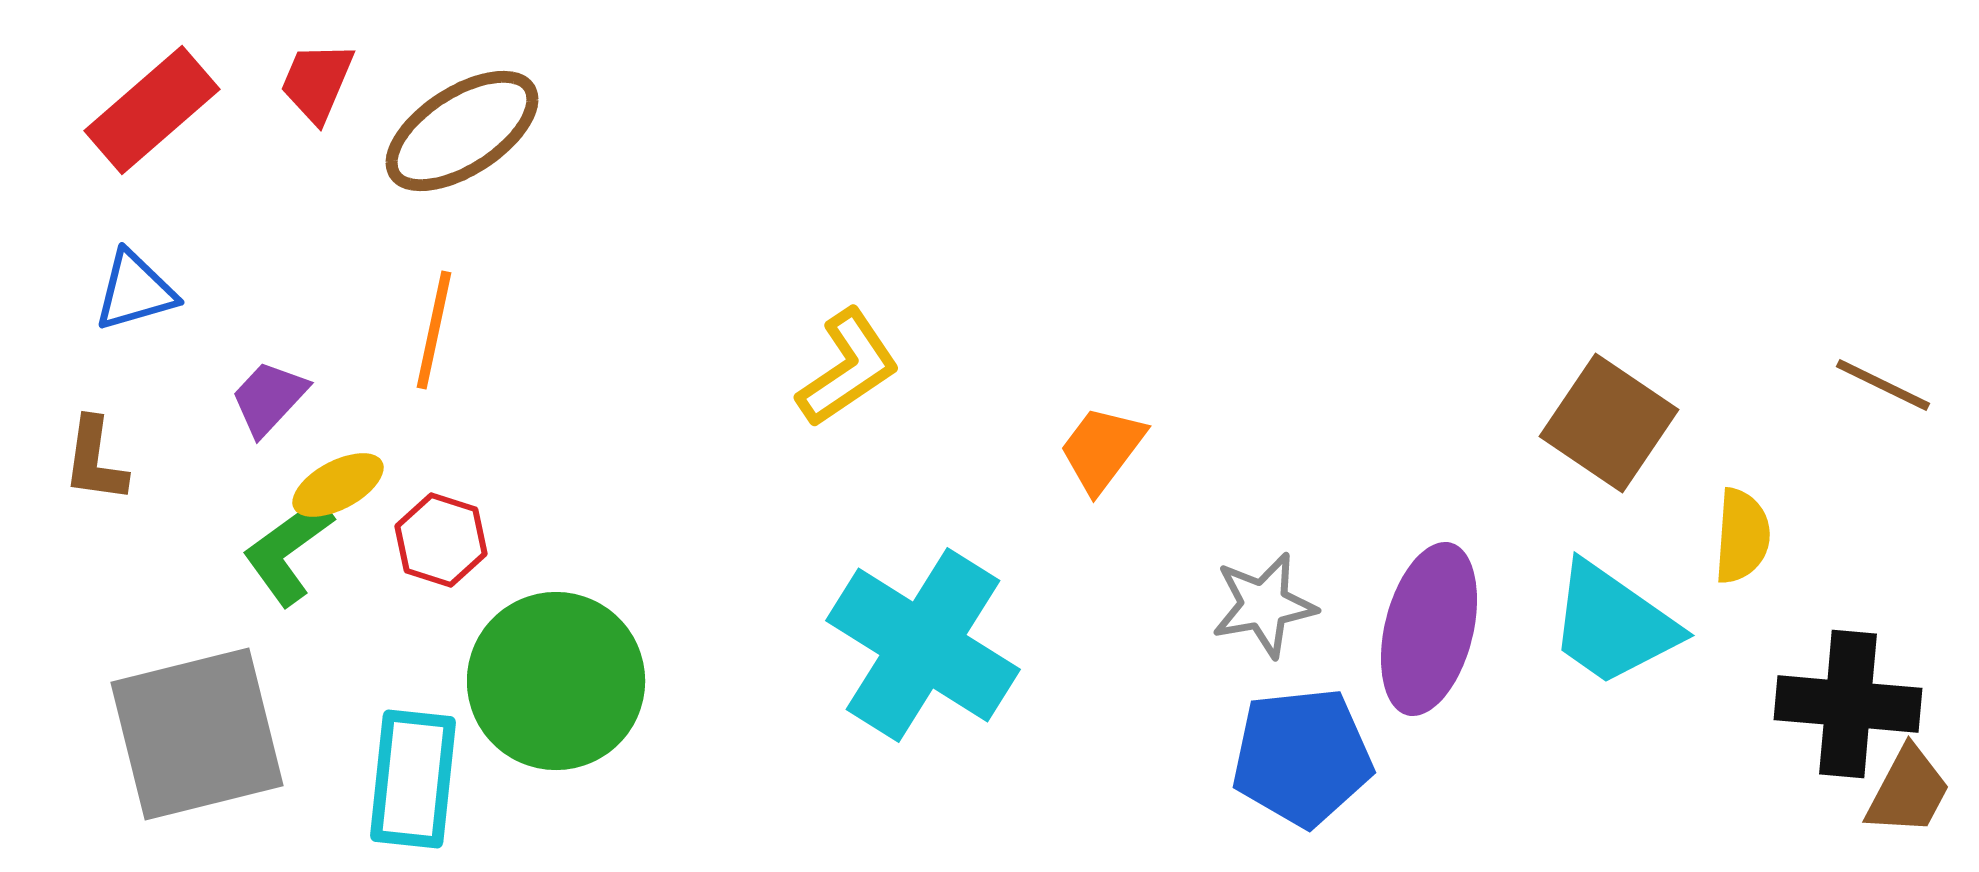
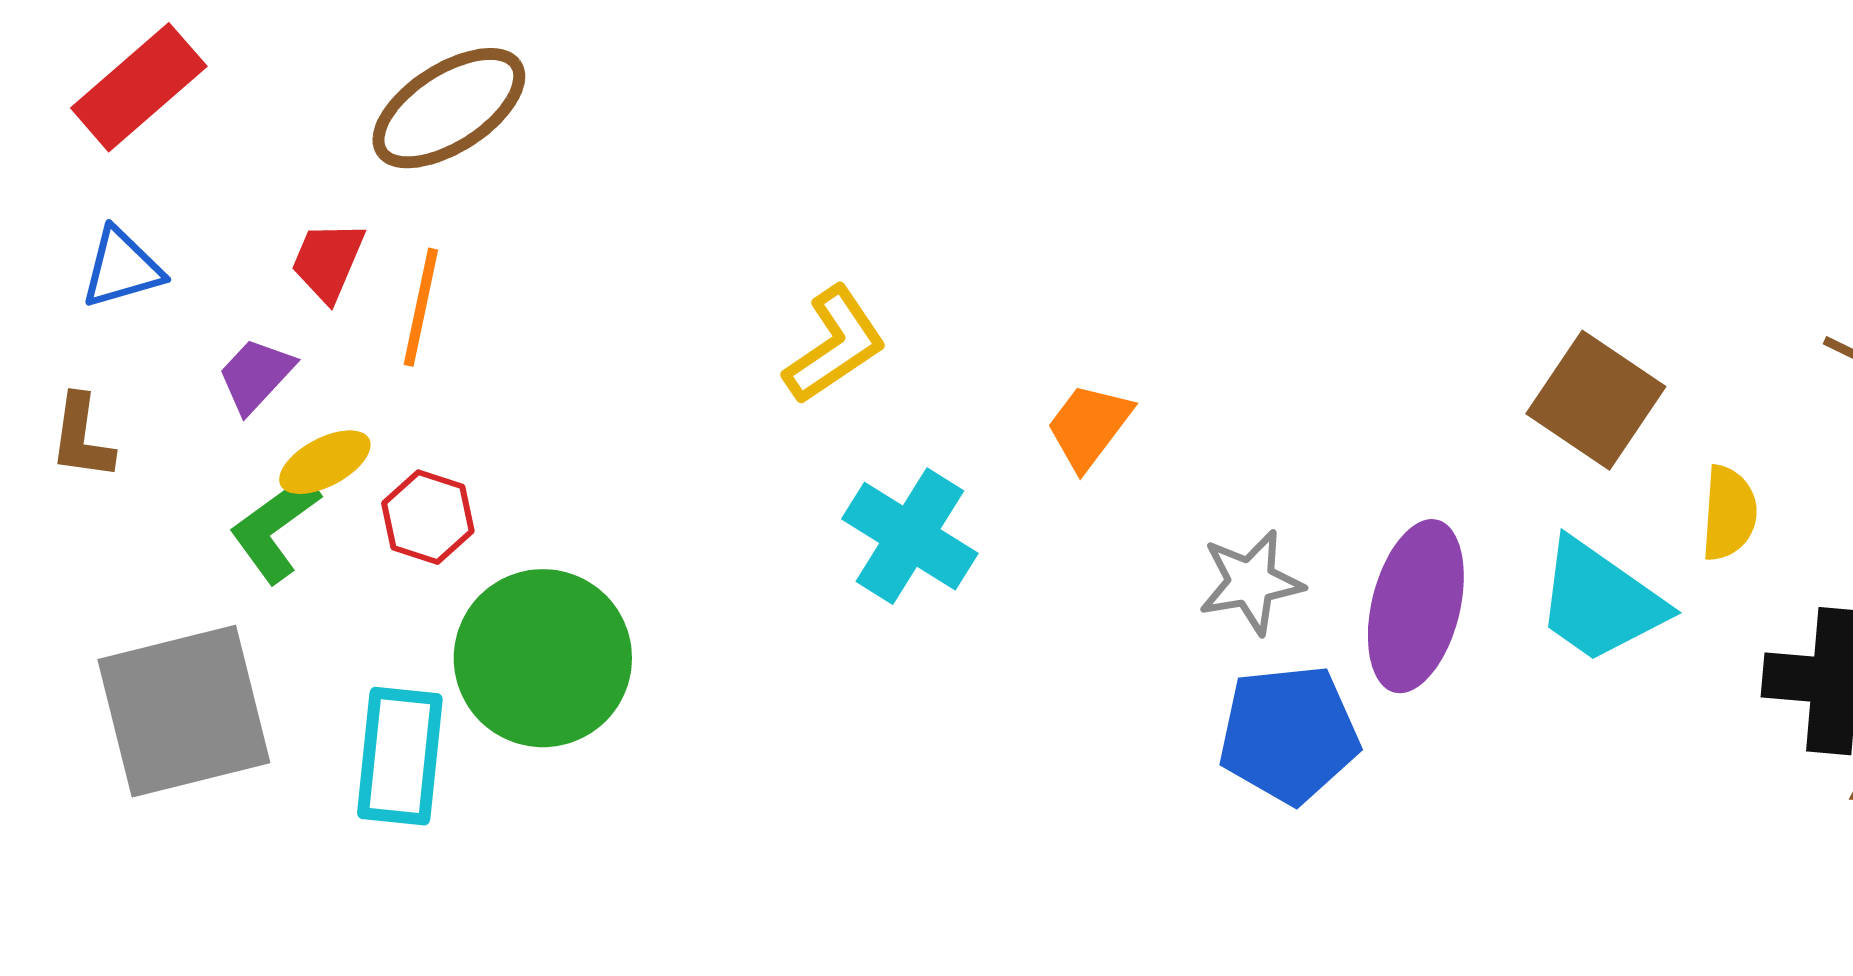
red trapezoid: (317, 82) -> (328, 261), moved
cyan cross: (923, 645) -> (910, 536), moved, size x0.7

